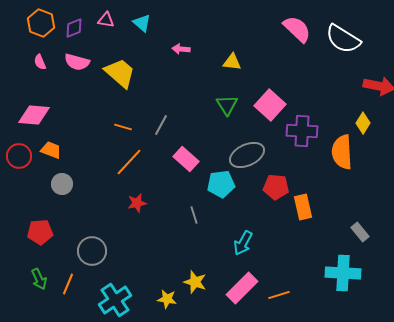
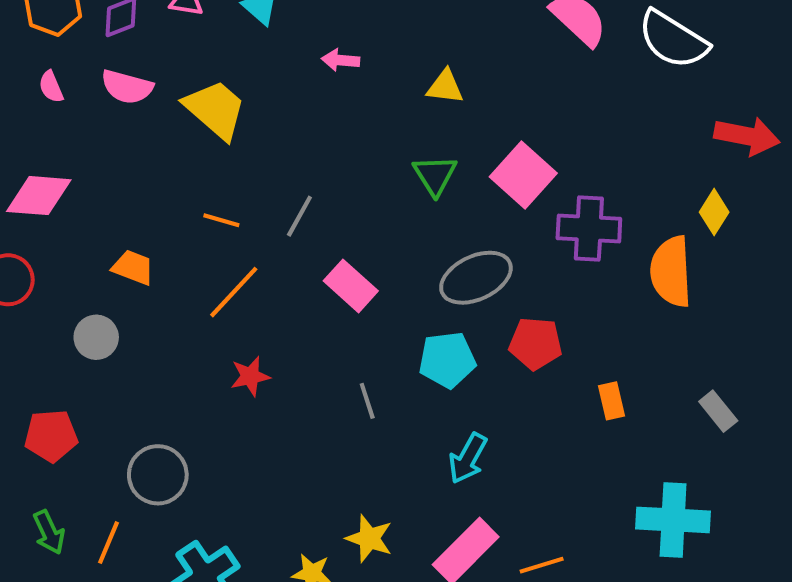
orange trapezoid: (51, 150) -> (133, 267), moved
cyan pentagon: (221, 184) -> (447, 360), moved
orange rectangle: (303, 207) -> (611, 401), moved, size x0.7
gray rectangle: (360, 232) -> (718, 411), moved

